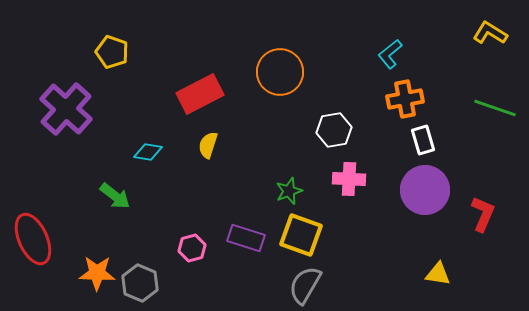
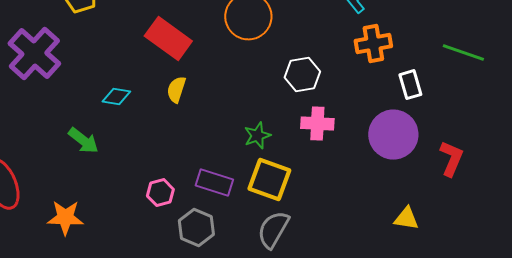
red rectangle: (200, 94) -> (168, 39), turned 63
white rectangle: (423, 140) -> (410, 85), moved
gray hexagon: (140, 283) -> (196, 228), moved

